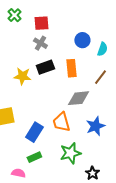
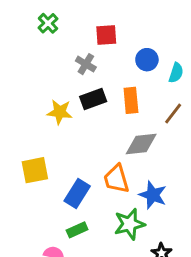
red square: (41, 23) -> (106, 35), moved
blue star: (95, 126) -> (153, 195), moved, turned -30

